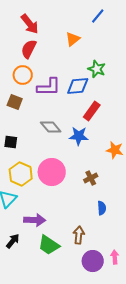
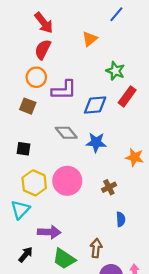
blue diamond: (78, 86) -> (95, 105), moved
red rectangle: (92, 111) -> (127, 96), moved

